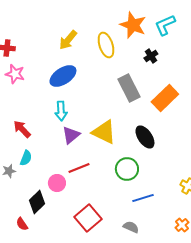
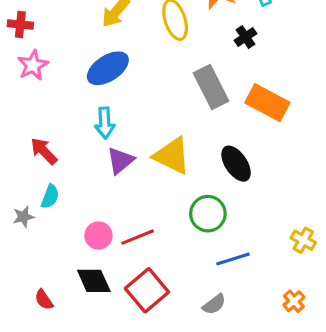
pink star: (15, 74) -> (33, 65), turned 30
orange rectangle: (165, 98) -> (267, 103), turned 72
red line: (79, 168) -> (138, 237), moved
black diamond: (37, 202) -> (94, 281), moved, turned -70
gray semicircle: (131, 227) -> (214, 304), turned 119

